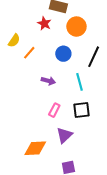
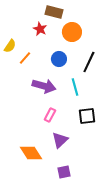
purple arrow: (48, 81) -> (44, 86), size x1.6
black square: (82, 110) -> (87, 116), moved
orange diamond: (35, 148) -> (31, 153), turned 60

